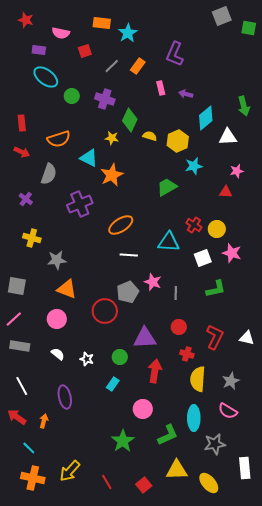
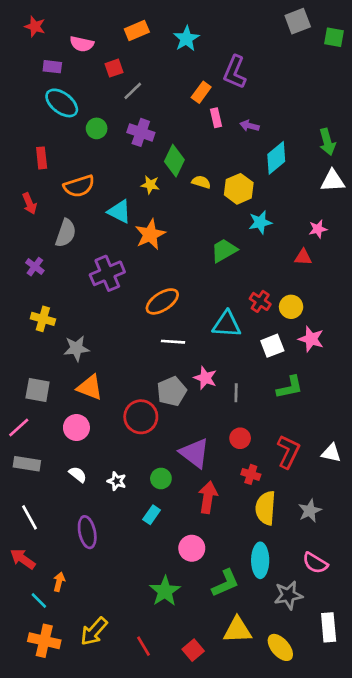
orange rectangle: (102, 23) -> (137, 31), turned -30
cyan star: (128, 33) -> (186, 39), moved
gray line: (112, 66) -> (133, 91), moved
orange rectangle: (138, 66) -> (201, 92), moved
red rectangle: (22, 123) -> (42, 158), moved
white triangle: (228, 137) -> (333, 181), moved
red arrow: (22, 152) -> (30, 204), turned 42
gray square: (17, 286) -> (38, 390), moved
purple triangle: (145, 338) -> (194, 453), turned 40
pink semicircle: (228, 411) -> (315, 563), moved
orange arrow: (44, 421) -> (59, 582), moved

